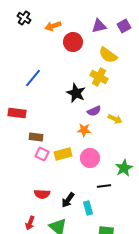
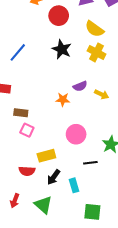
yellow cross: (99, 77) -> (96, 52), moved
black star: (76, 93) -> (62, 49), moved
orange star: (84, 130) -> (63, 99), moved
yellow rectangle: (63, 154) -> (46, 156), moved

